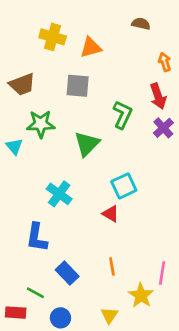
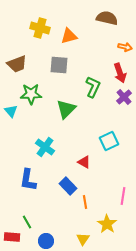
brown semicircle: (141, 24) -> (107, 18), size x1.5
orange arrow: (165, 62) -> (125, 47), turned 120
cyan square: (124, 186) -> (109, 141), moved
blue rectangle: (67, 273) -> (68, 186), moved
pink line: (162, 273) -> (123, 196), moved
green line: (35, 293) -> (27, 222), turned 32

